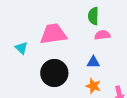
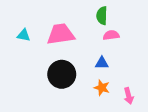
cyan triangle: (21, 48) -> (24, 35), moved, turned -32

